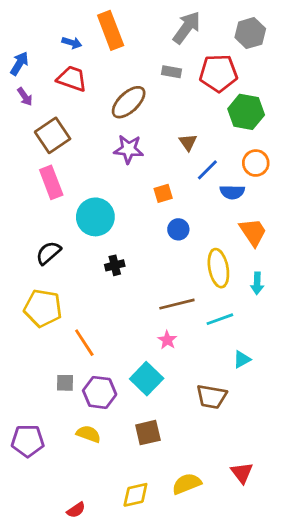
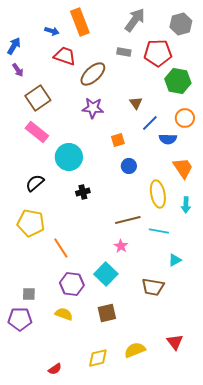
red trapezoid: (72, 79) -> (65, 56), moved
pink rectangle: (51, 182) -> (37, 132), turned -30
cyan line: (220, 319) -> (159, 231), turned 30
gray square: (65, 383) -> (29, 294), moved

